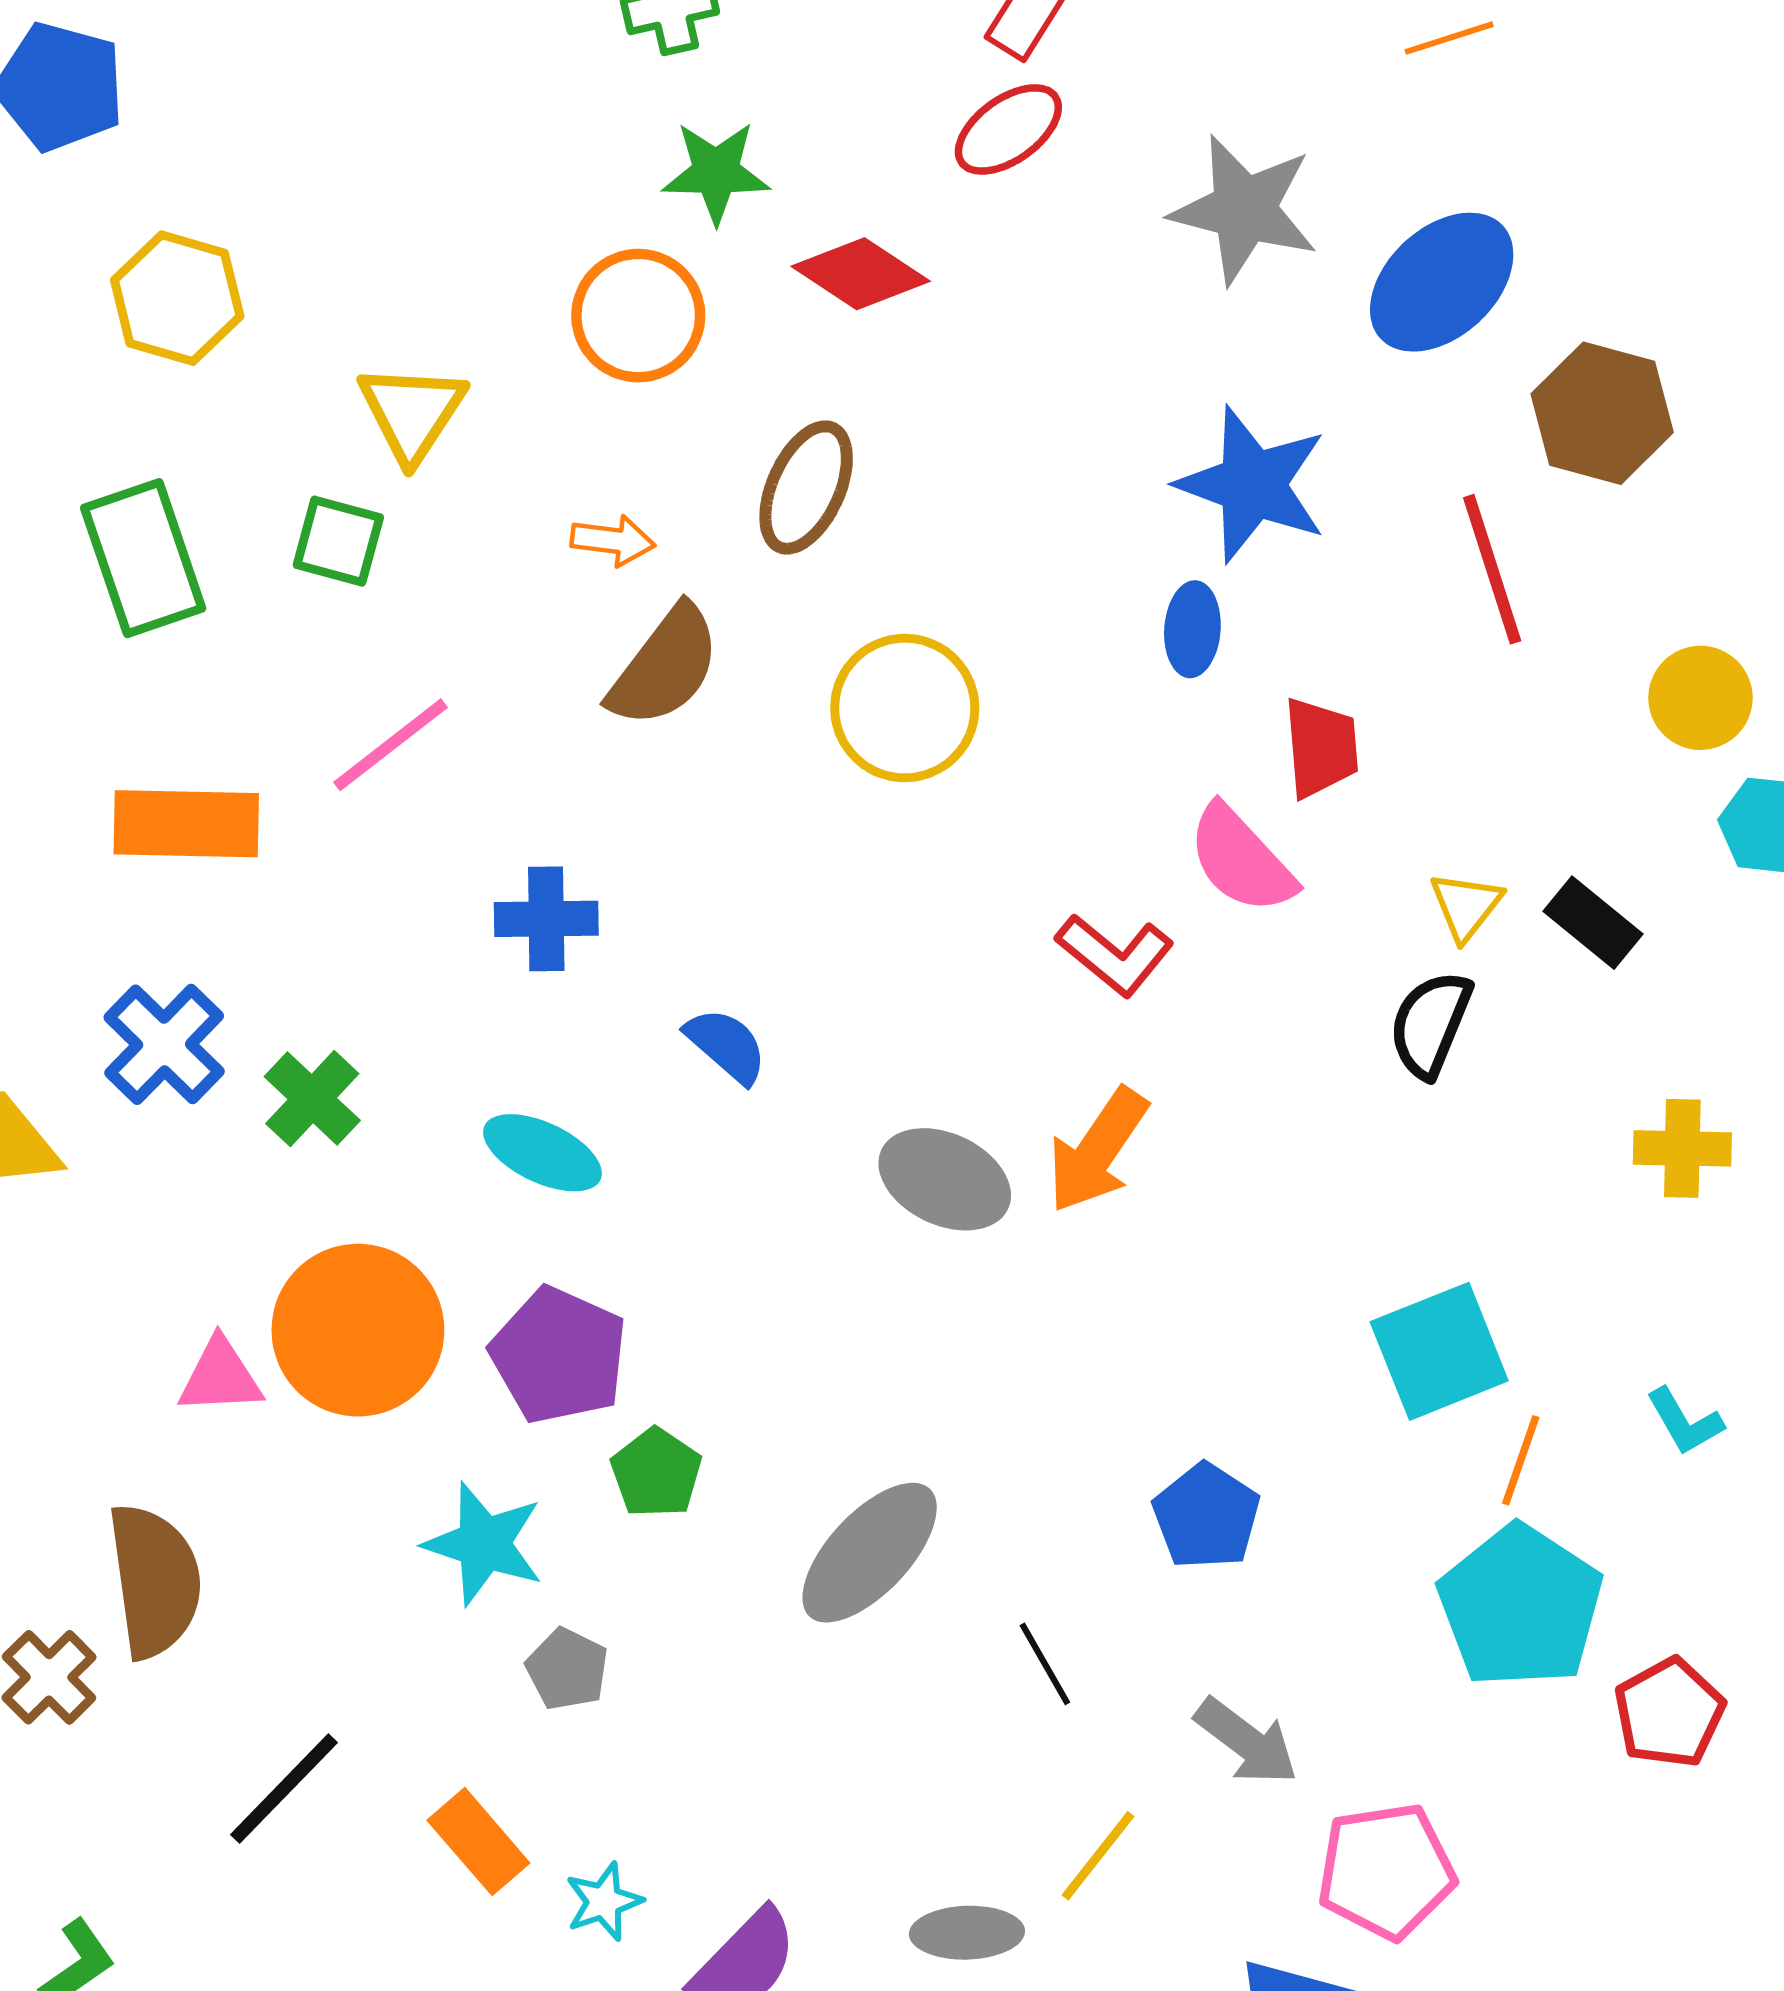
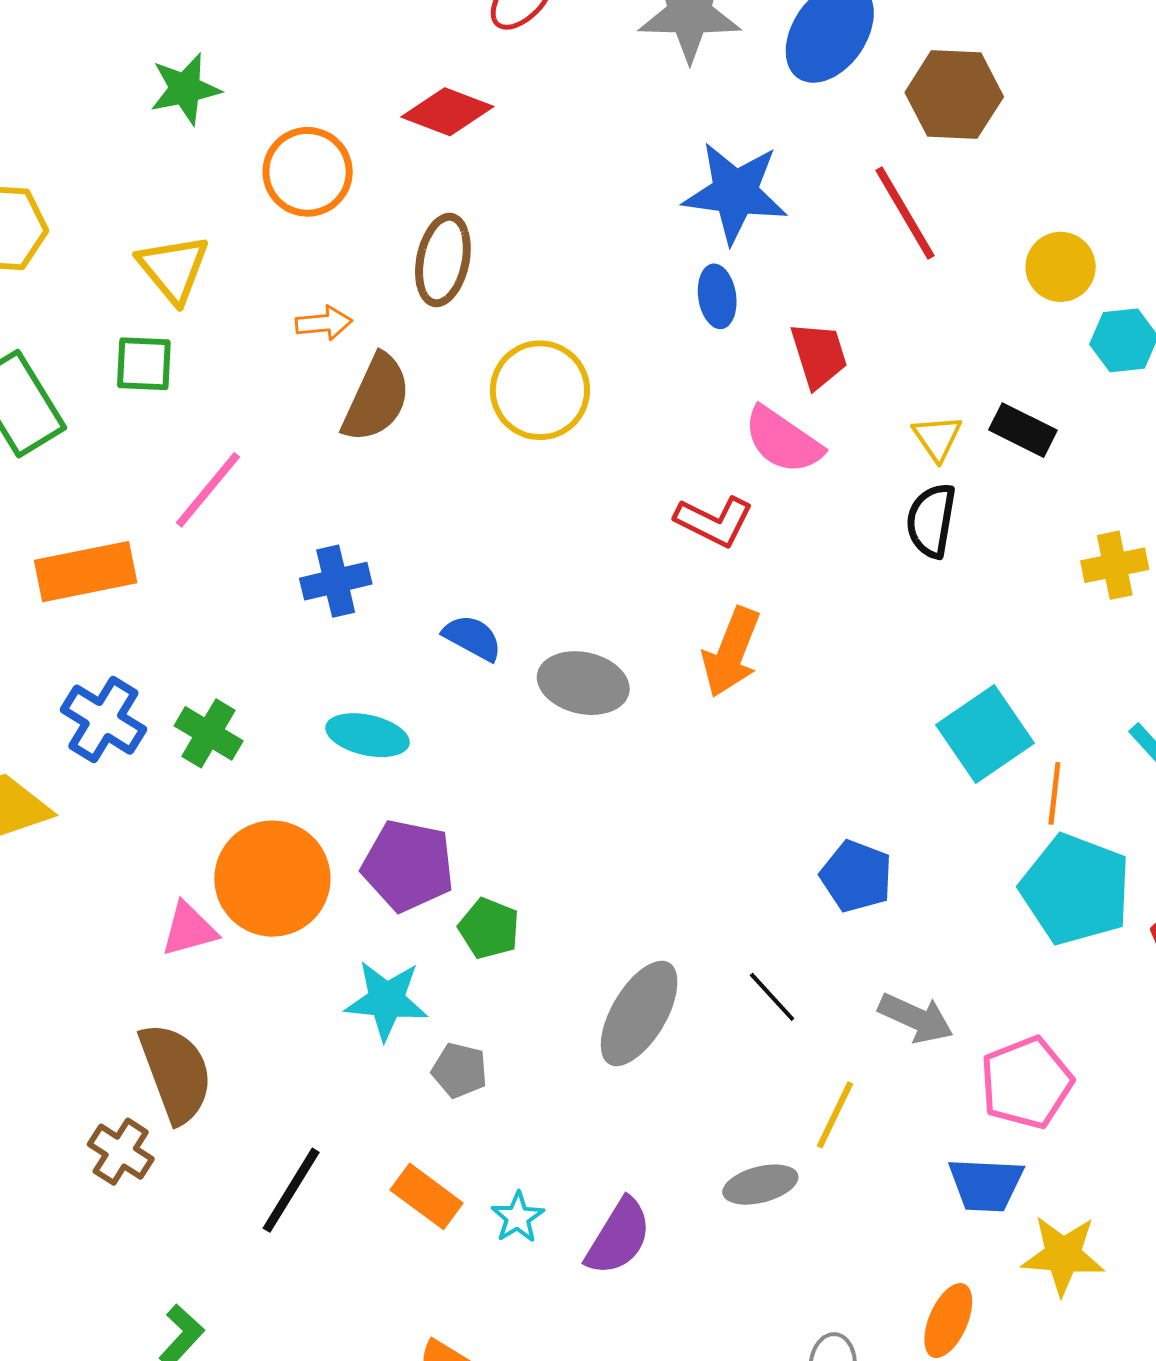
green star: (716, 172) -> (185, 89), moved
gray ellipse: (945, 1179) -> (583, 683), moved
gray ellipse: (870, 1553) -> (639, 1013), moved

